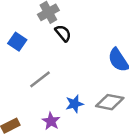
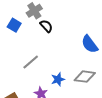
blue square: (17, 42) -> (14, 25), moved

